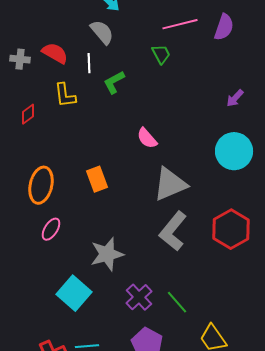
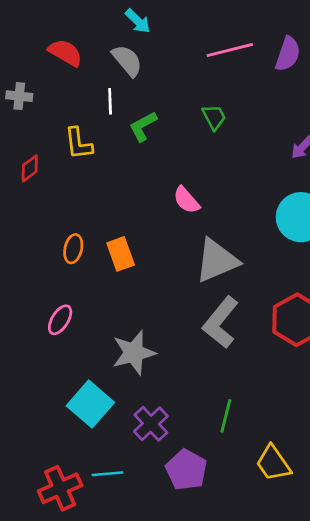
red semicircle: (55, 53) -> (65, 53), moved
green trapezoid: (161, 54) -> (214, 117), moved
orange ellipse: (41, 185) -> (73, 249), moved, size x0.6
purple cross: (139, 297) -> (151, 424), moved
green line: (177, 302) -> (226, 416), turned 55

